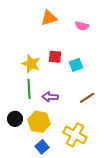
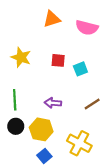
pink semicircle: (82, 26) -> (87, 28), size x1.5
yellow star: (31, 64) -> (21, 57), moved
green line: (29, 89) -> (15, 100), moved

